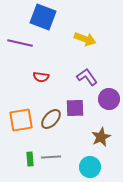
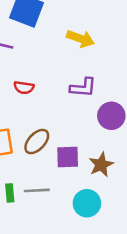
purple L-shape: (87, 77) -> (83, 87), turned 130
purple square: (75, 108) -> (68, 157), moved

